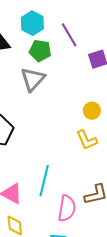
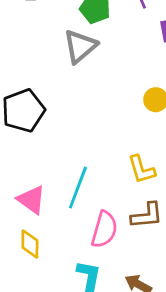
yellow L-shape: (87, 140) -> (141, 169), moved

